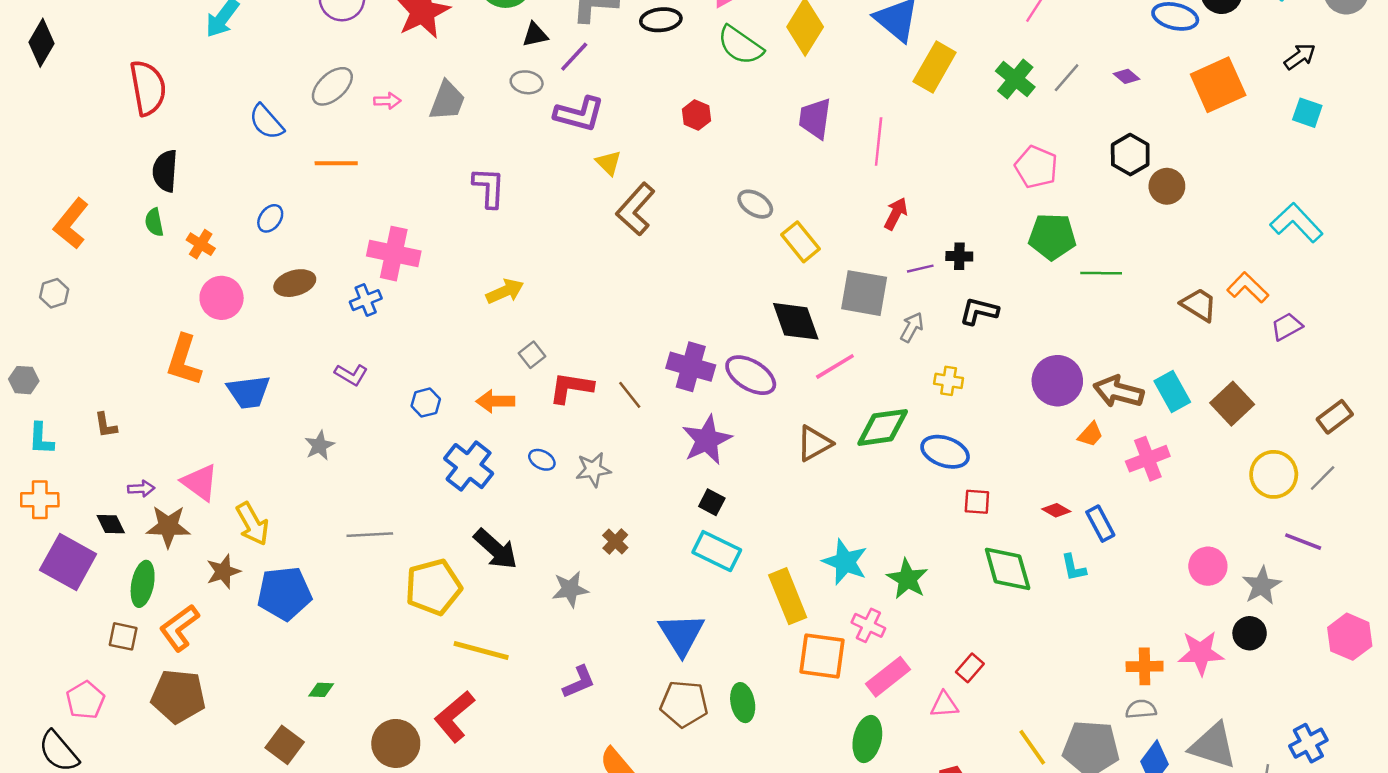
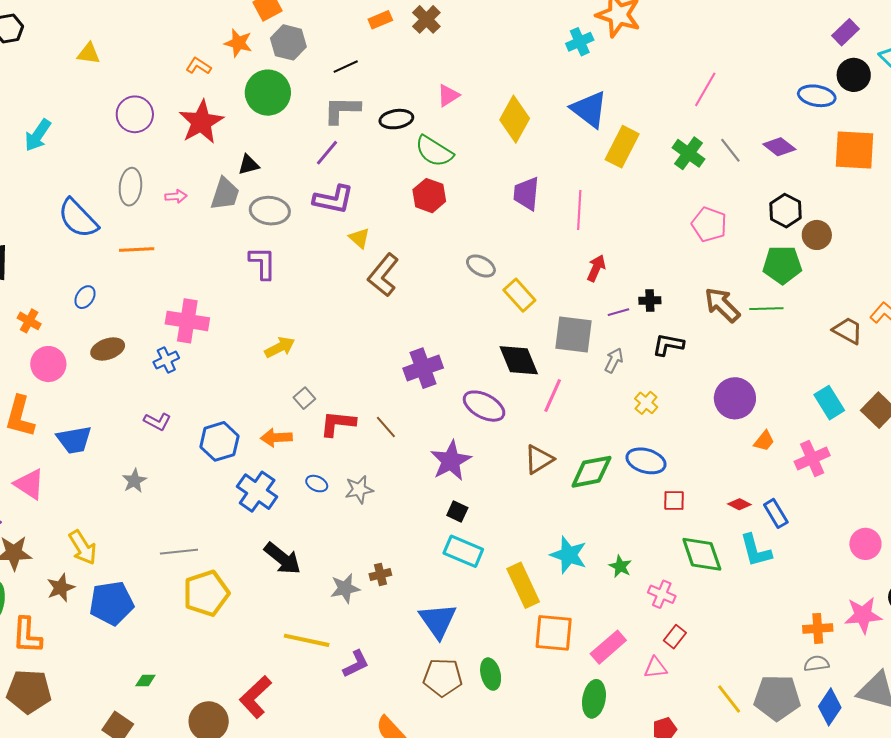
black triangle: (535, 35) -> (248, 165), moved
green semicircle: (740, 45) -> (434, 151), moved
purple diamond: (1126, 76) -> (779, 147), size x1.5
gray line: (1067, 78) -> (730, 150), turned -76
gray ellipse: (527, 82) -> (270, 211), moved, size x1.5
orange square: (1218, 85) -> (855, 150), turned 30
gray ellipse: (332, 86) -> (130, 187), turned -39
red hexagon: (696, 115) -> (429, 196), size x1.4
blue semicircle: (266, 122) -> (78, 218), size x1.4
green pentagon: (1052, 237) -> (782, 265), moved
pink line: (835, 366) -> (553, 396), turned -32
purple cross: (691, 367) -> (423, 368), moved, turned -33
yellow cross: (949, 381) -> (646, 403), turned 35
brown arrow: (1118, 392) -> (722, 305), moved, turned 33
blue hexagon: (426, 403) -> (219, 441), size x1.6
green diamond: (883, 427) -> (591, 472), moved
pink triangle: (200, 482) -> (29, 484), moved
brown cross: (615, 542) -> (380, 574), moved, turned 35
cyan L-shape: (1074, 568) -> (756, 550), size x1.5
green star: (907, 579) -> (620, 566), size x0.7
yellow pentagon: (433, 587) -> (206, 593), moved
pink cross: (868, 625) -> (662, 594), moved
orange L-shape: (179, 628) -> (27, 635), turned -48
yellow line: (481, 650) -> (307, 640), moved

